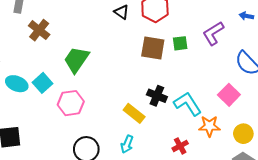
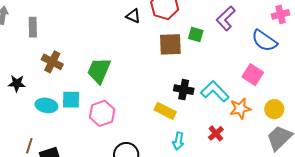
brown cross: (39, 30) -> (52, 62), moved
green square: (180, 43) -> (196, 35), turned 35
cyan square: (43, 83) -> (71, 100), turned -36
cyan arrow: (127, 144) -> (178, 141), moved

